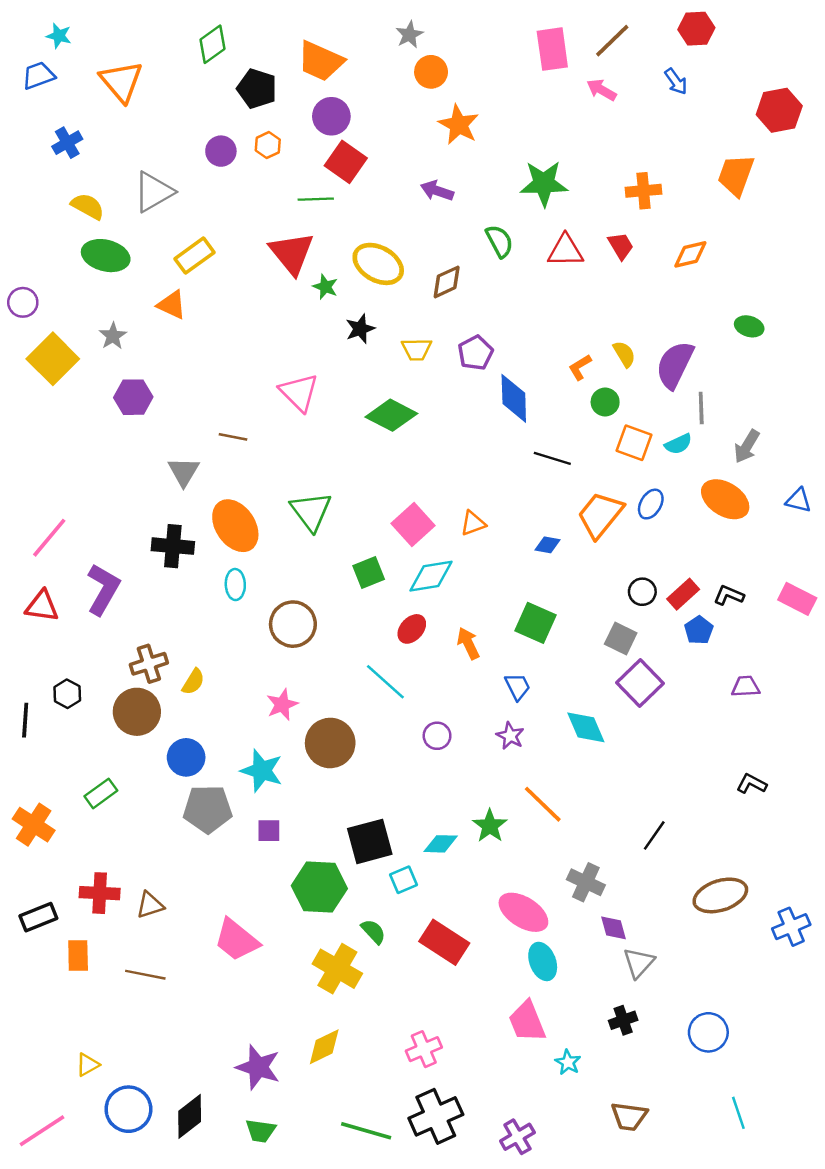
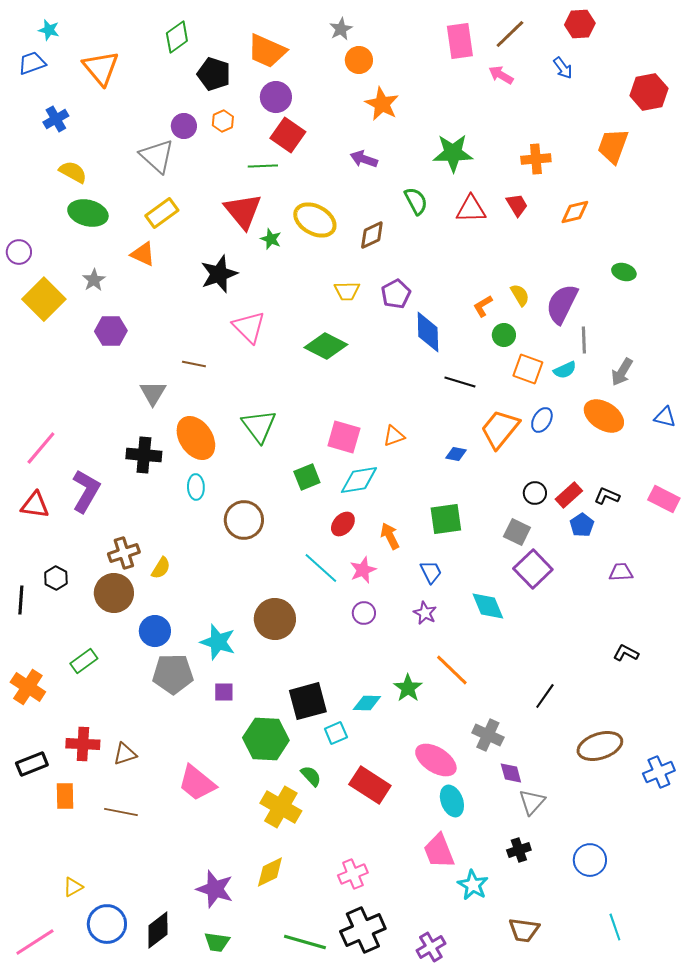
gray triangle: (154, 192) -> (157, 156), moved, turned -48
black star: (360, 329) -> (219, 274), moved, size x1.5
pink square: (413, 524) -> (344, 437), turned -32
green square: (535, 623) -> (446, 519), turned -32
pink star: (282, 705) -> (363, 570), moved
cyan star: (568, 1062) -> (473, 885), size x1.4

